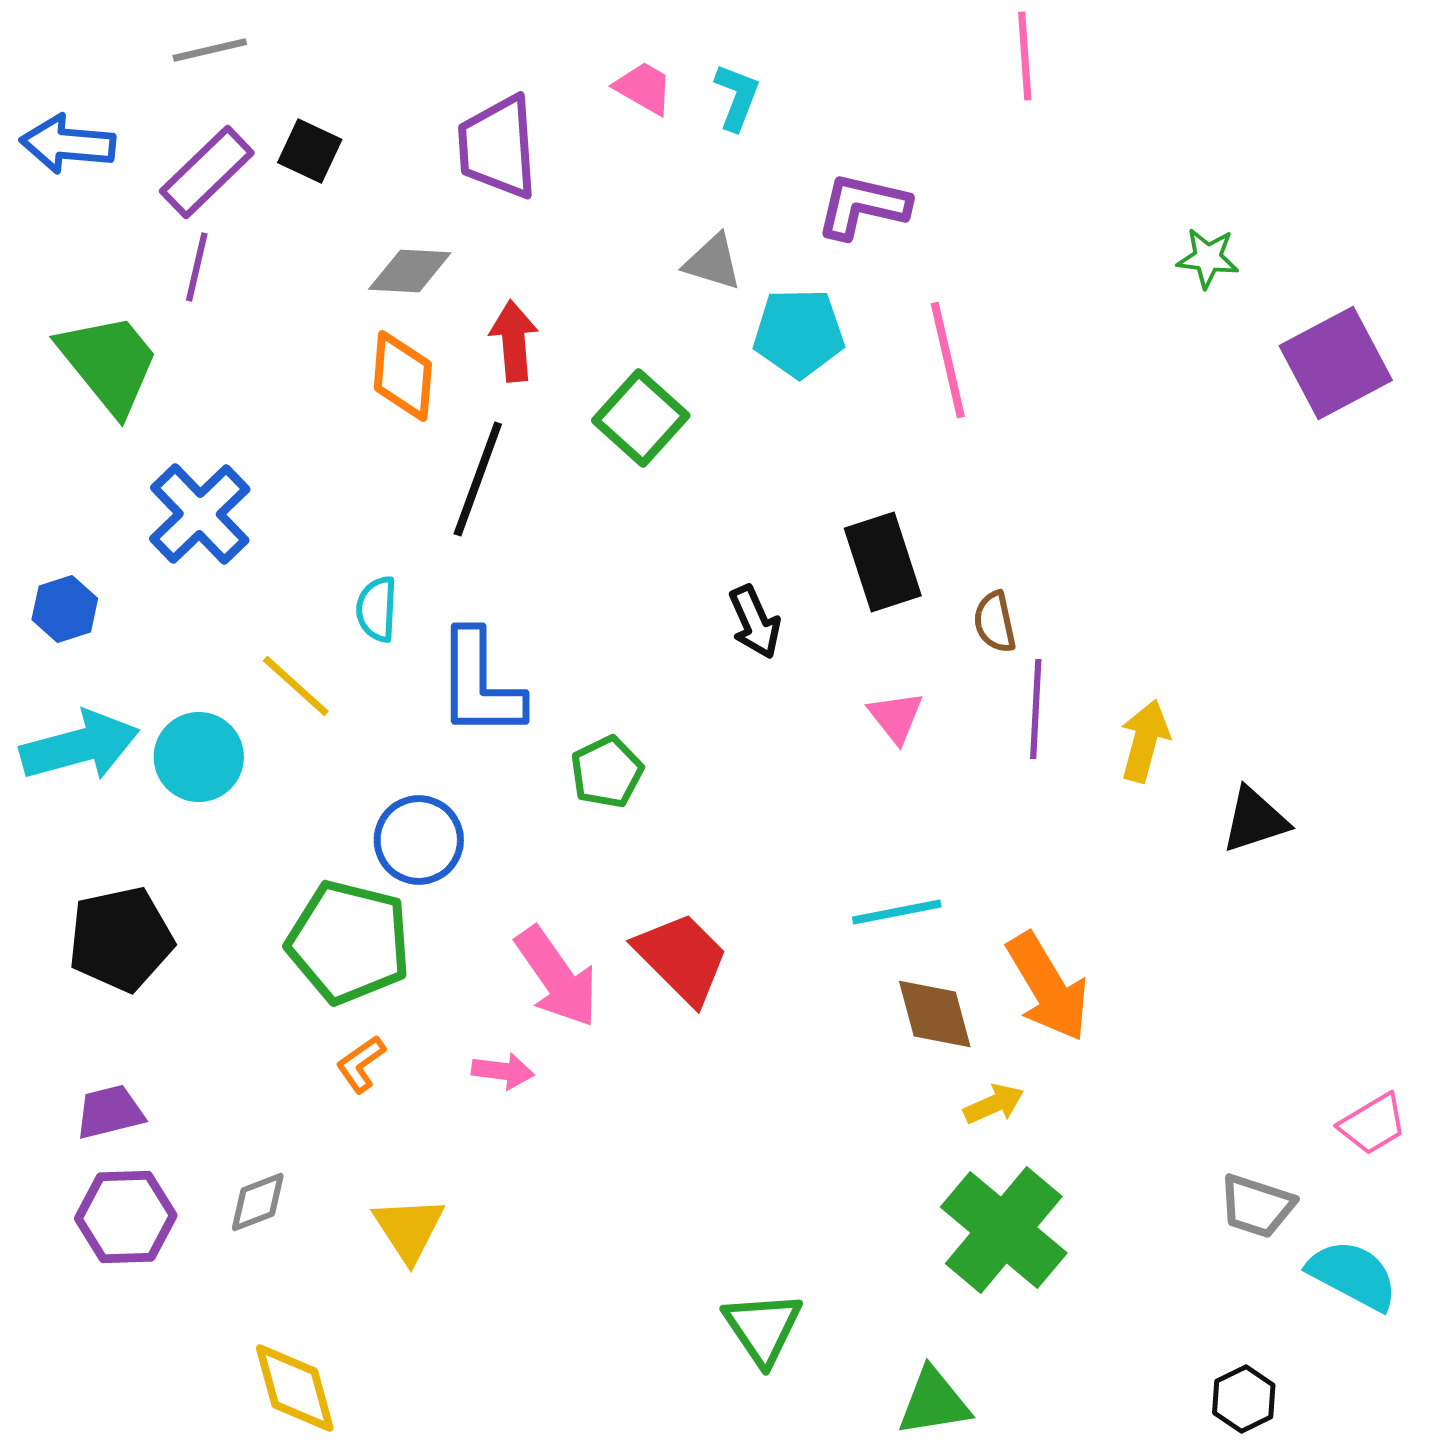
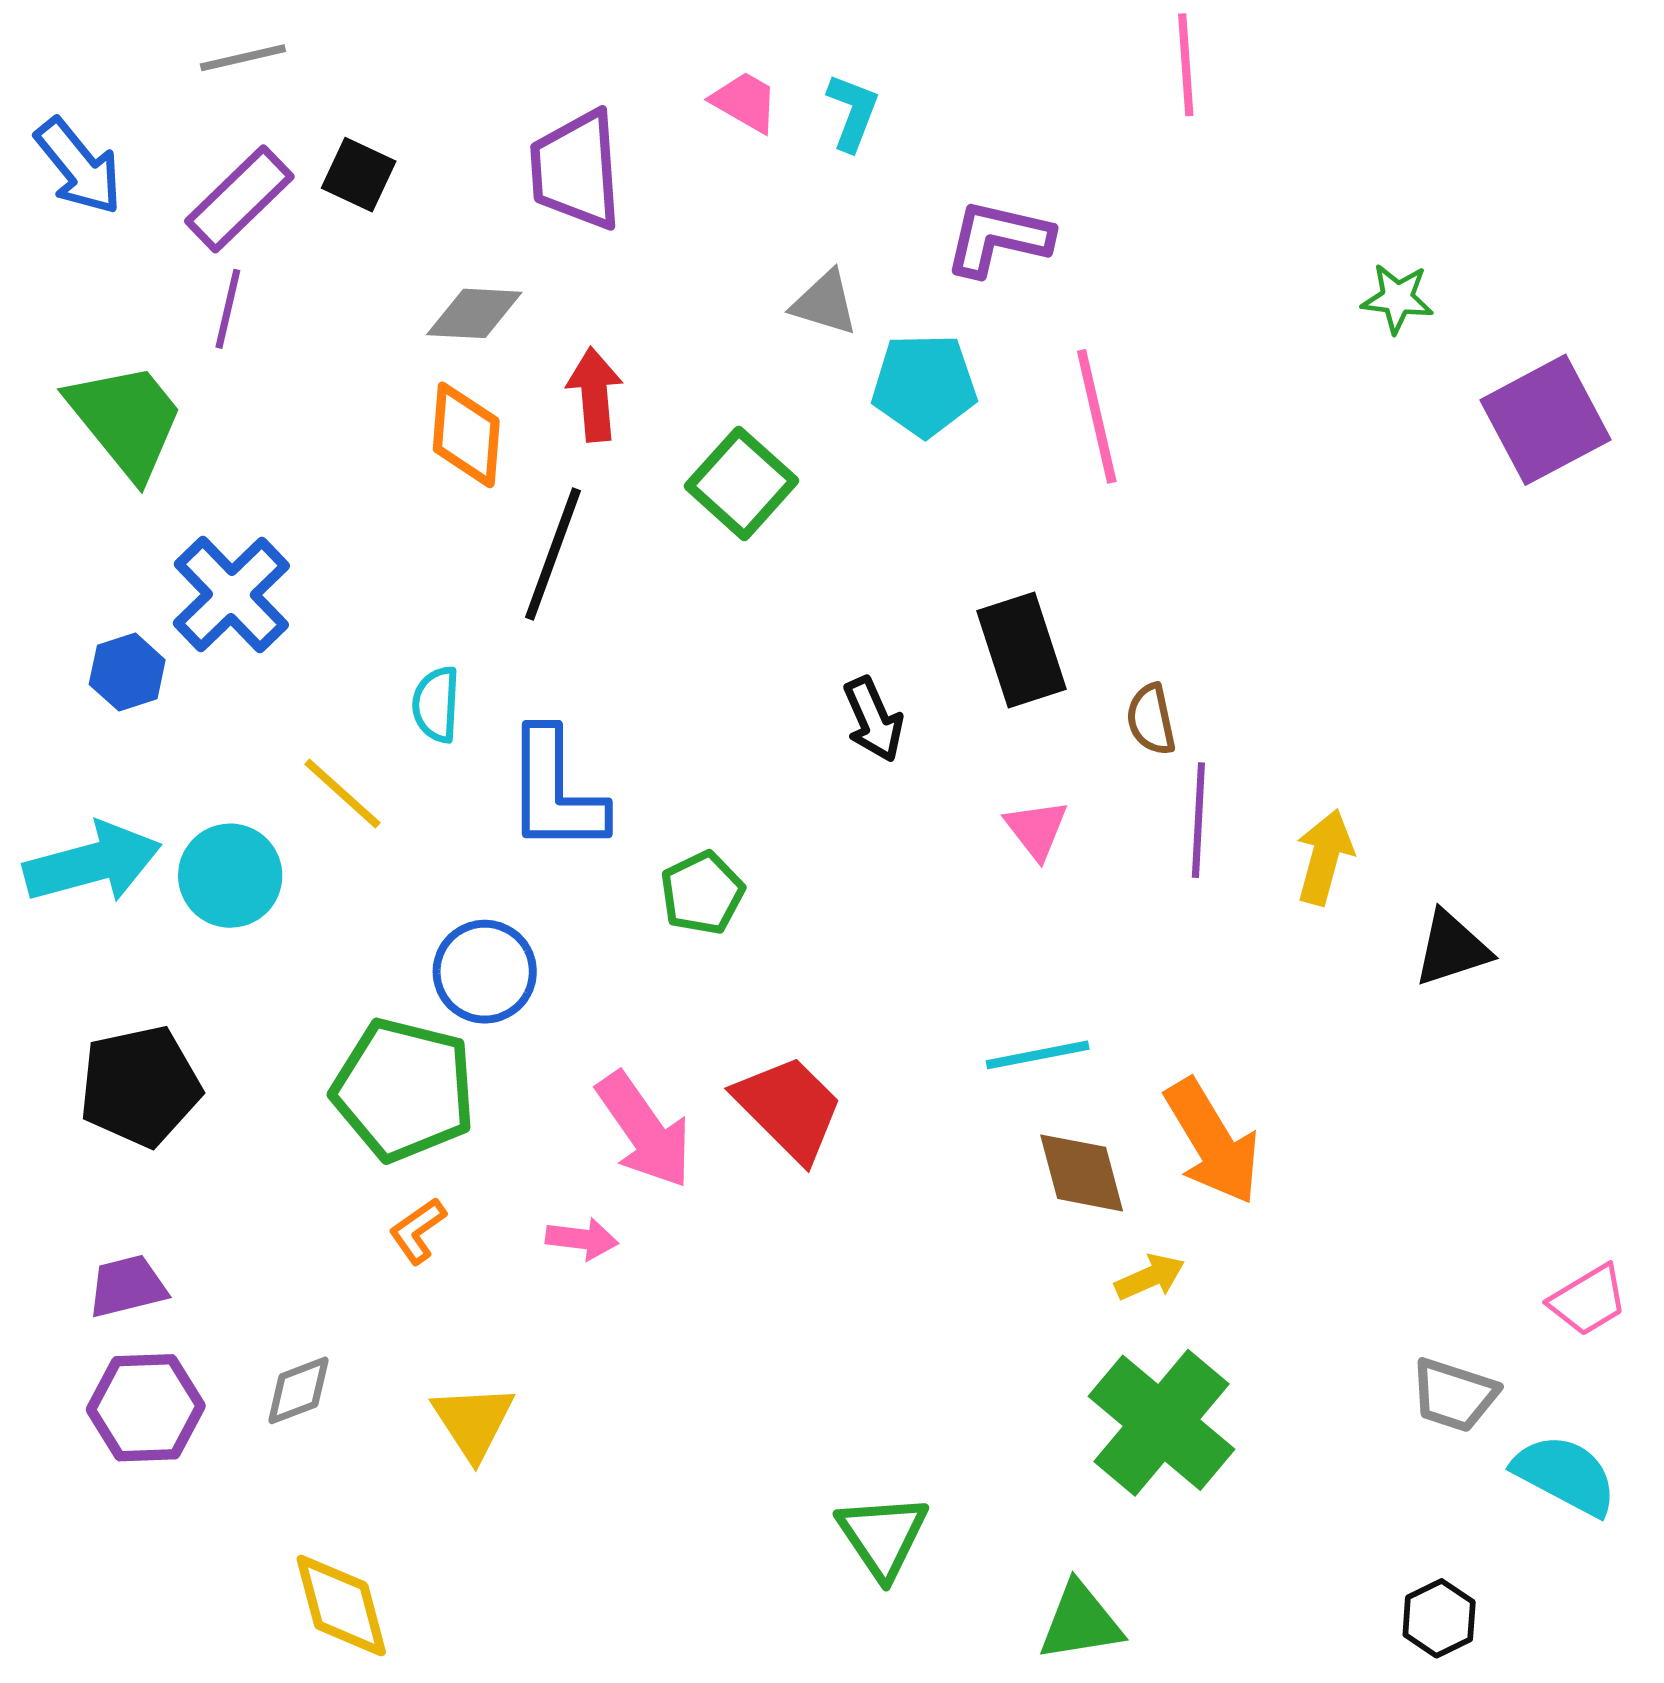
blue arrow: (68, 144) -> (79, 167), turned -134
blue hexagon: (65, 609) -> (127, 672), moved

